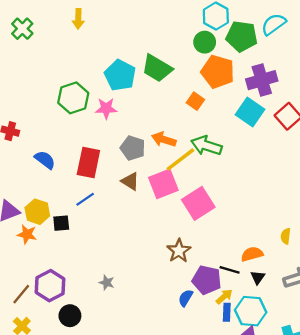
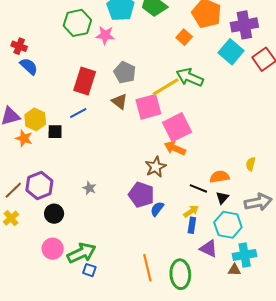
orange arrow: (164, 139) -> (175, 148), moved
blue semicircle: (45, 160) -> (29, 66), moved
purple pentagon: (207, 280) -> (141, 195), moved
cyan hexagon: (251, 311) -> (228, 225), moved

